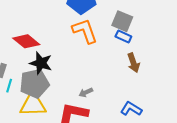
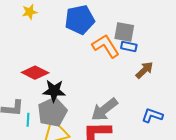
orange L-shape: (85, 31) -> (106, 46), moved
brown arrow: (133, 63) -> (144, 70), turned -102
gray arrow: (86, 92) -> (104, 110), size x2.0

